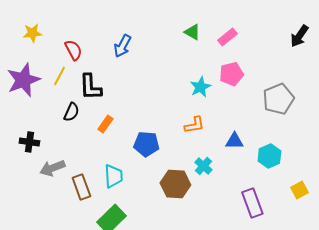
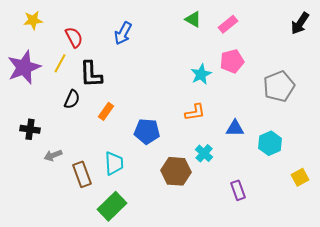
gray arrow: (52, 168) -> (53, 155), size x0.7
purple rectangle: (252, 203) -> (238, 190), moved, size x0.7

